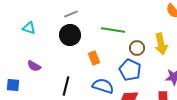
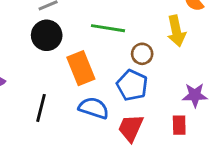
yellow arrow: (161, 44) -> (176, 31), moved
orange rectangle: (94, 58) -> (81, 68), size x1.6

